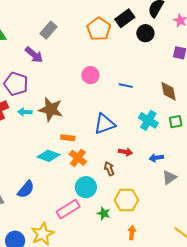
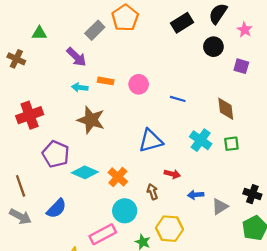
orange pentagon: (99, 29) -> (125, 18), moved
black circle: (145, 33) -> (213, 47), moved
purple pentagon: (16, 84) -> (56, 154), moved
cyan arrow: (25, 112) -> (80, 87), moved
orange rectangle: (68, 138) -> (106, 81), moved
blue arrow: (156, 158) -> (196, 195), moved

